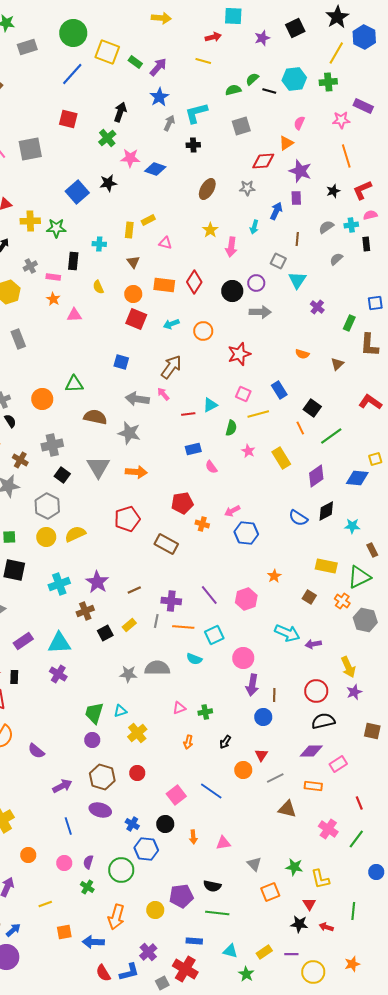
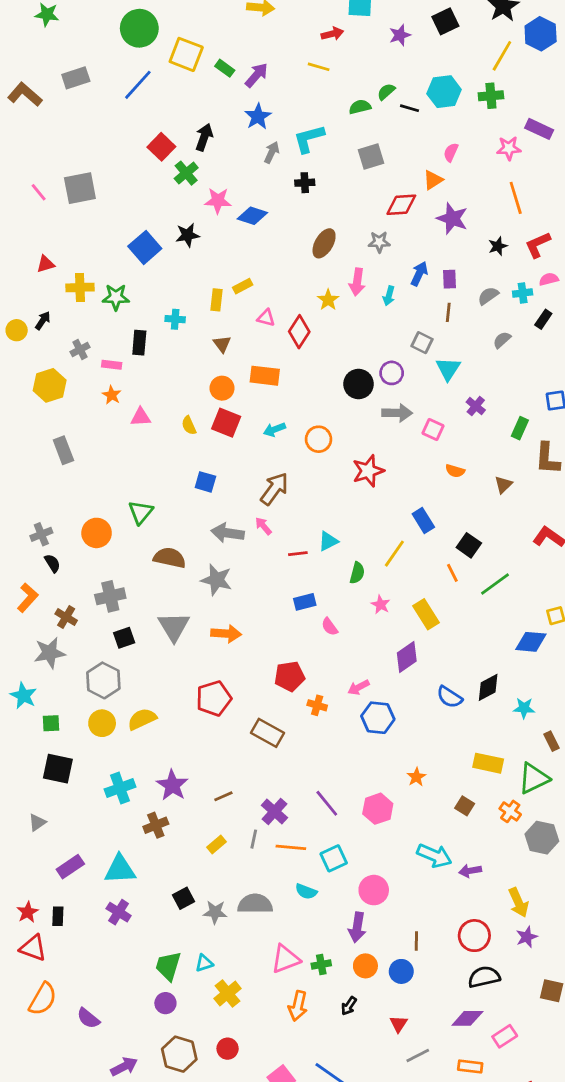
gray rectangle: (27, 47) -> (76, 78), moved
red square: (68, 119) -> (161, 147), moved, turned 30
purple rectangle: (296, 198) -> (450, 279), moved
black rectangle: (366, 244) -> (543, 319), turned 40
pink arrow: (231, 247) -> (357, 282), moved
red diamond: (194, 282) -> (299, 332), moved
yellow semicircle: (98, 287) -> (189, 425), moved
green triangle: (74, 384) -> (141, 512), turned -48
pink square: (243, 394) -> (433, 430), moved
yellow line: (258, 414) -> (394, 554), turned -40
black square: (62, 475) -> (124, 638), turned 35
purple diamond: (316, 476) -> (407, 657), moved
purple cross: (171, 601) -> (274, 811), turned 36
black square: (105, 633) -> (183, 898), moved
purple arrow: (252, 685) -> (357, 927), moved
pink triangle: (179, 708) -> (285, 959), size x1.6
orange arrow: (188, 742) -> (298, 1006), size x1.5
orange circle: (243, 770) -> (365, 966), moved

